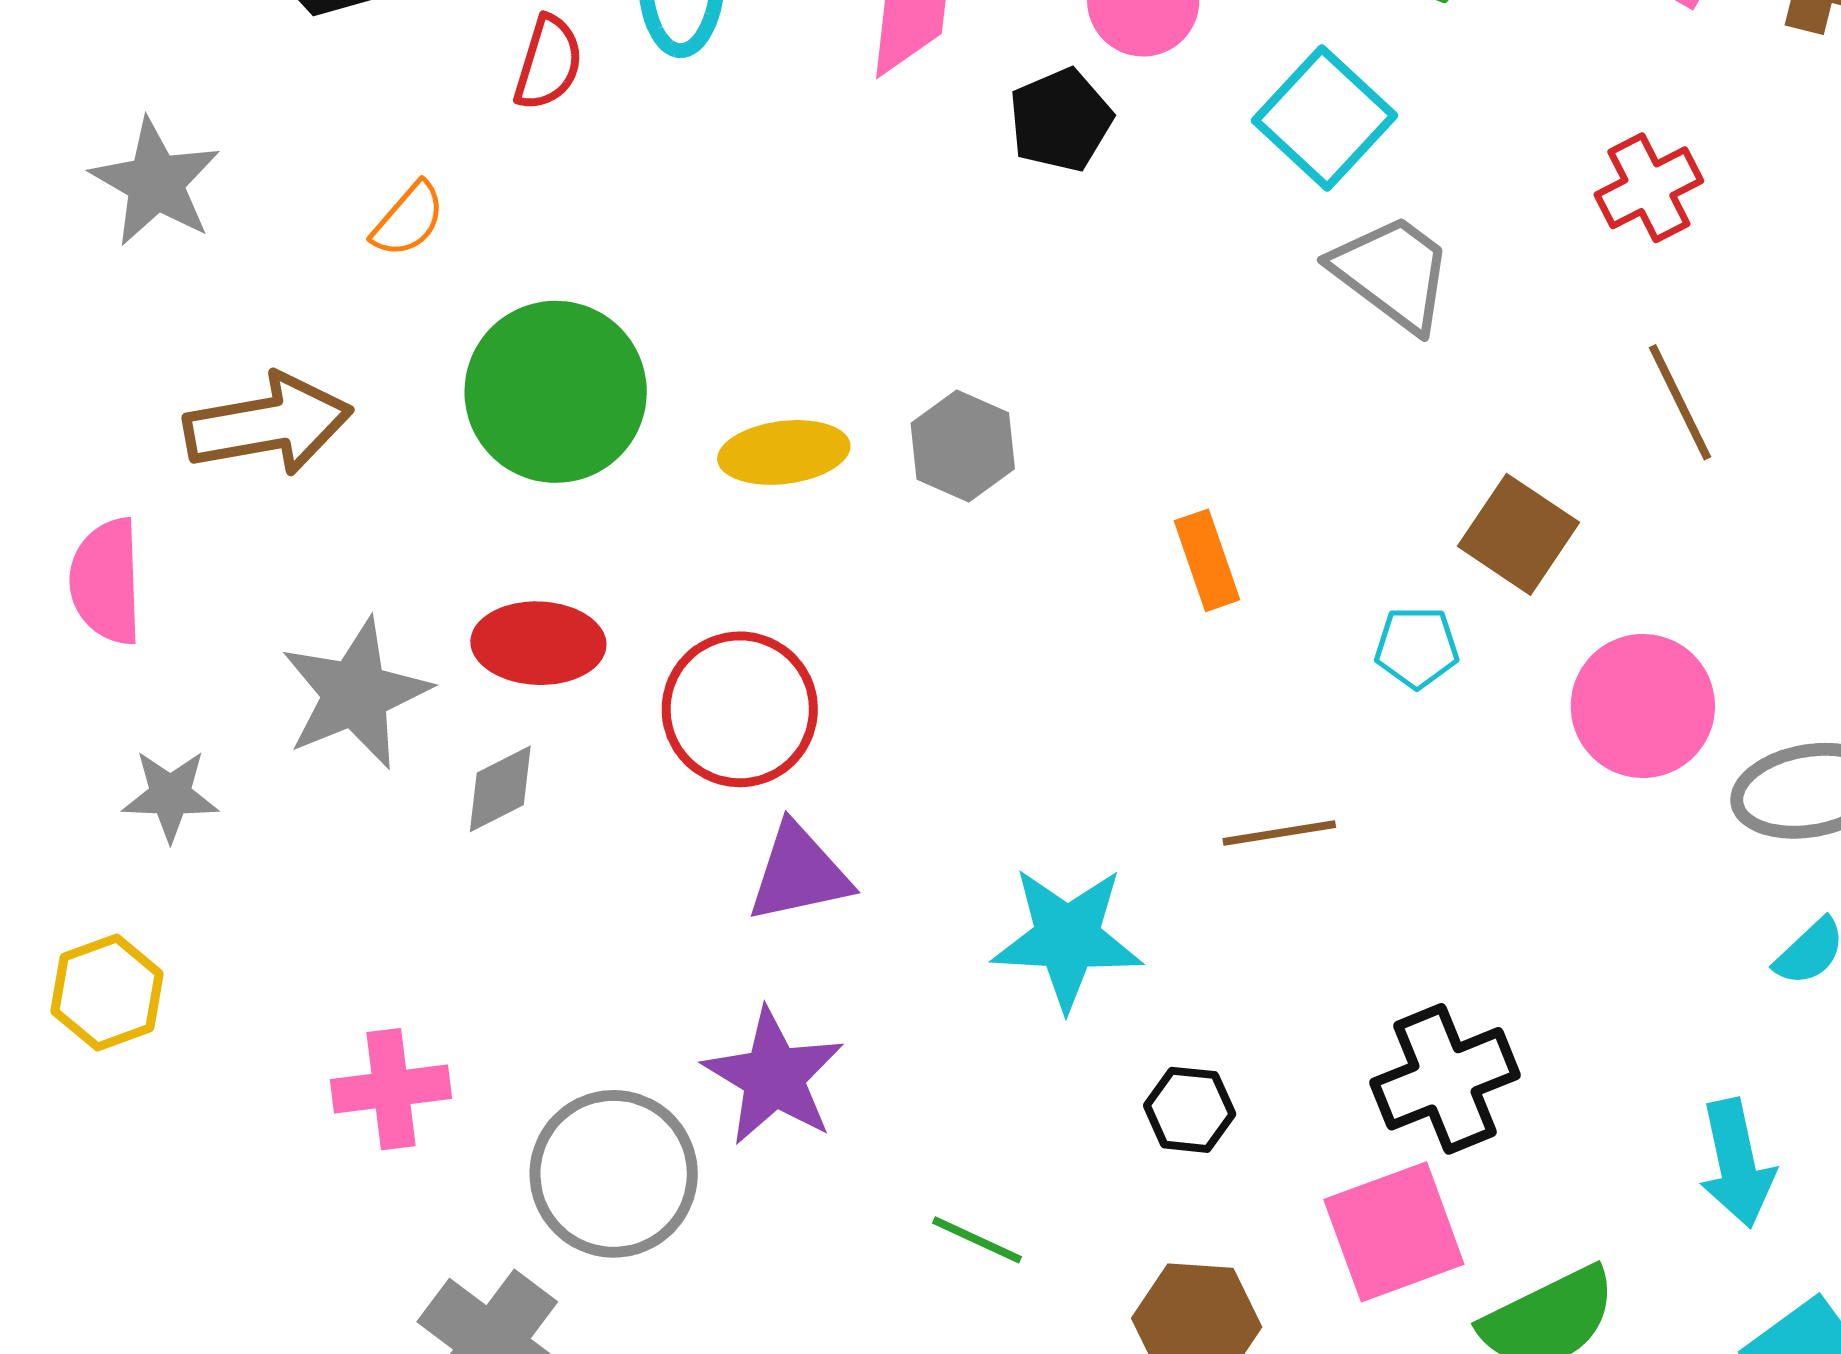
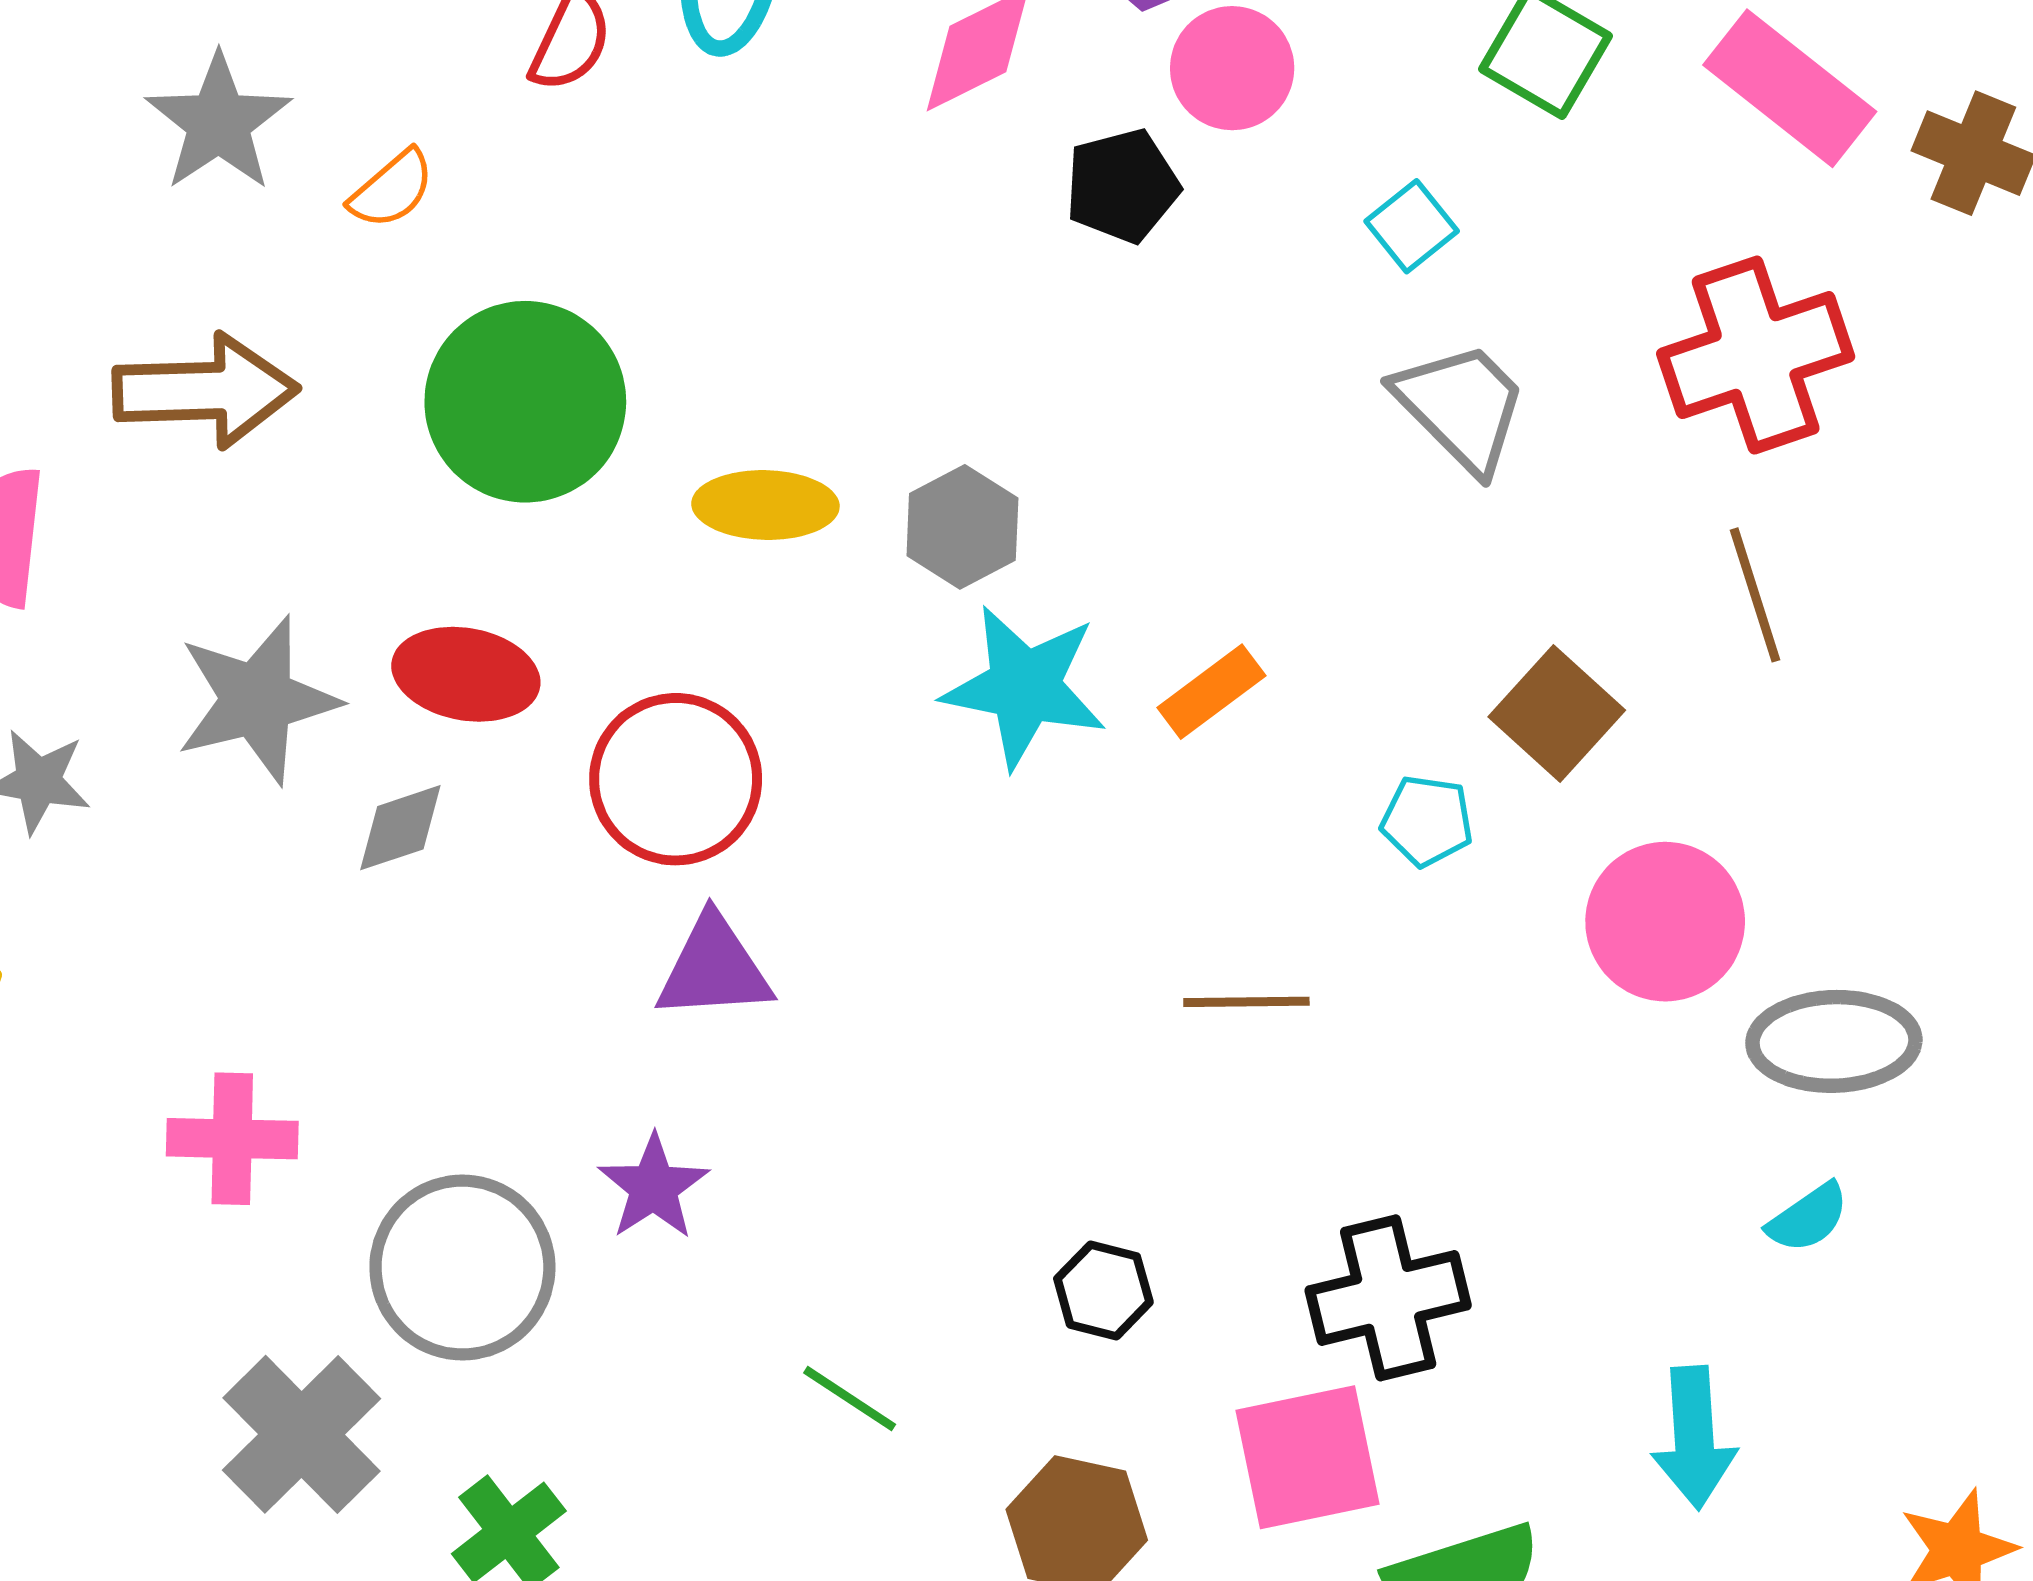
cyan square: (1325, 118) -> (1412, 226), size x0.6
gray star: (156, 182) -> (218, 122), moved
red cross: (1649, 188) -> (1756, 355), size x1.6
orange rectangle: (1207, 560) -> (1211, 692), turned 64
cyan star: (1067, 938) -> (1025, 687), moved
purple star: (774, 1077) -> (654, 1187), size x0.7

